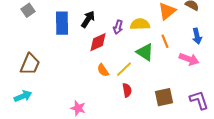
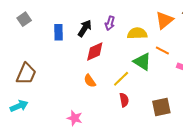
blue rectangle: (62, 23) -> (58, 32), size x0.7
purple arrow: (118, 27) -> (110, 23), moved
orange line: (165, 41) -> (162, 50), turned -40
orange semicircle: (103, 70) -> (90, 81), moved

